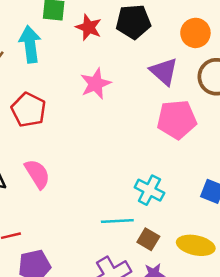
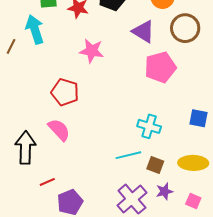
pink star: (96, 84) -> (92, 51), turned -30
red pentagon: (29, 110) -> (65, 92), moved

